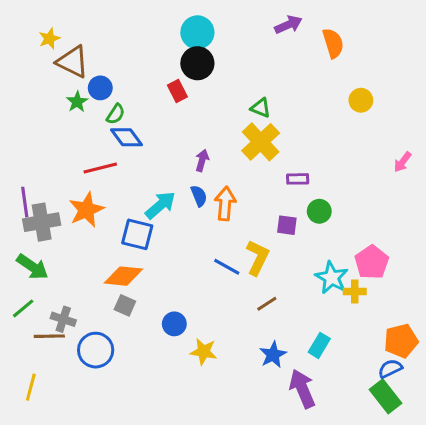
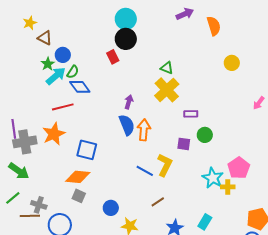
brown triangle: (72, 62) -> (45, 38), size x0.7
blue semicircle: (199, 196) -> (127, 125), size x1.5
cyan arrow: (160, 205) -> (56, 76), moved
brown line: (267, 304) -> (158, 202), moved

